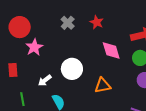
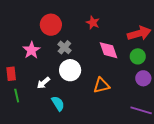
gray cross: (68, 23) -> (64, 47), moved
red circle: (20, 27) -> (51, 25), moved
green line: (22, 99) -> (17, 96), moved

